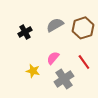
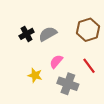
gray semicircle: (55, 25) -> (48, 34), moved
gray cross: (64, 79) -> (68, 84), turned -36

